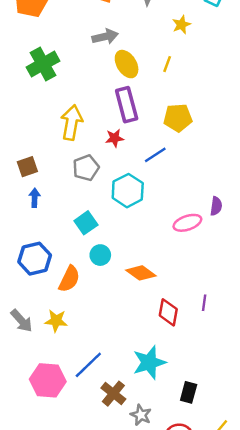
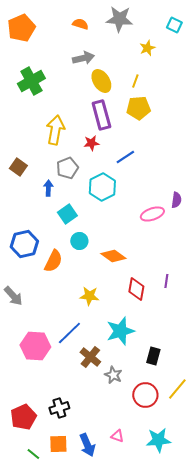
yellow pentagon: (178, 118) -> (138, 108), moved
brown square: (27, 167) -> (18, 167), turned -36
blue arrow: (35, 198) -> (48, 188), moved
yellow star: (56, 321) -> (89, 296), moved

